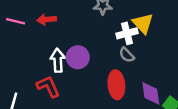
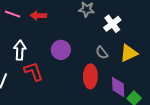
yellow triangle: (143, 23) -> (129, 53), moved, turned 42
white cross: (127, 33) -> (112, 24), moved, turned -30
white arrow: (58, 60) -> (20, 50), moved

